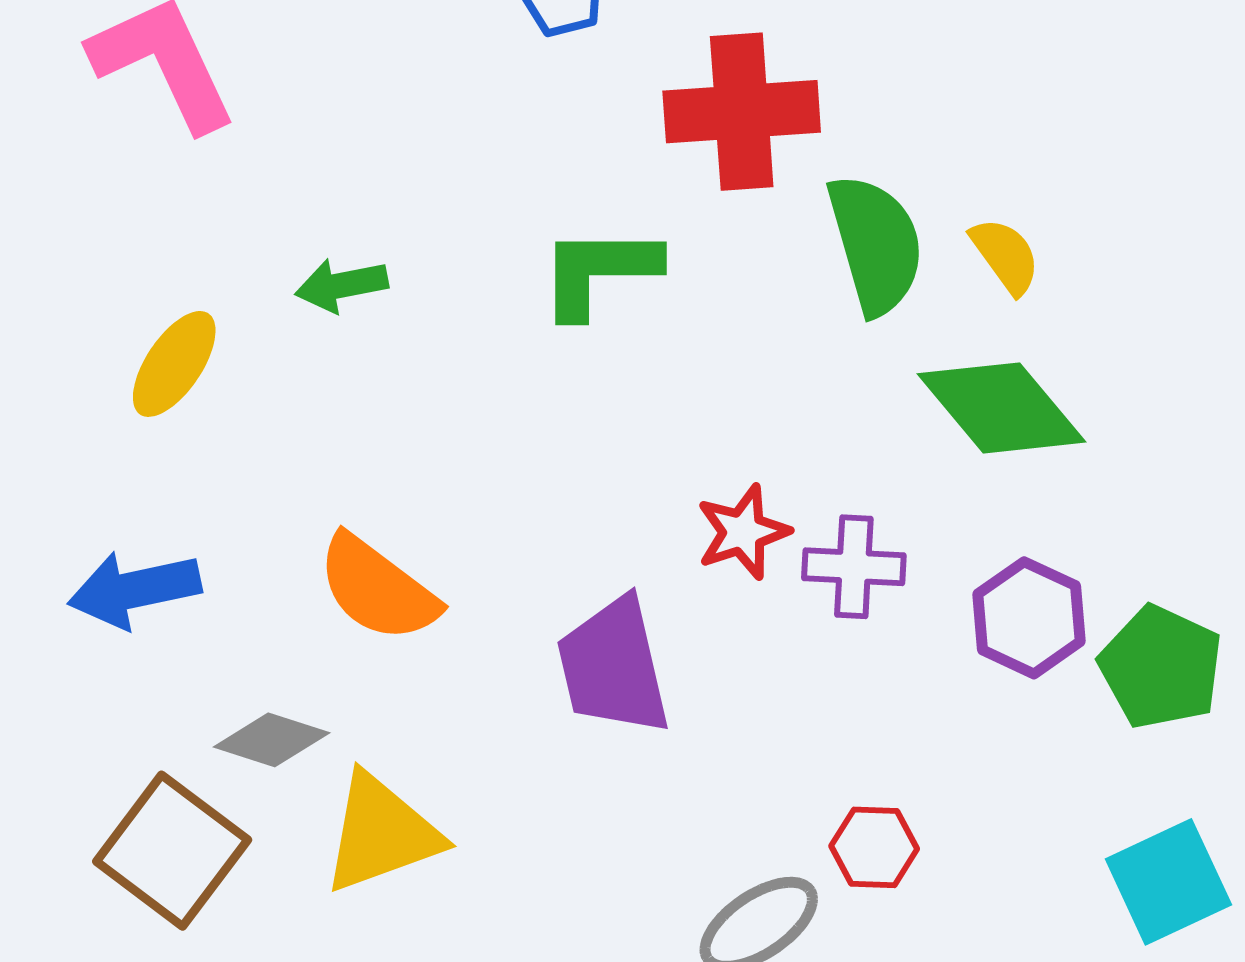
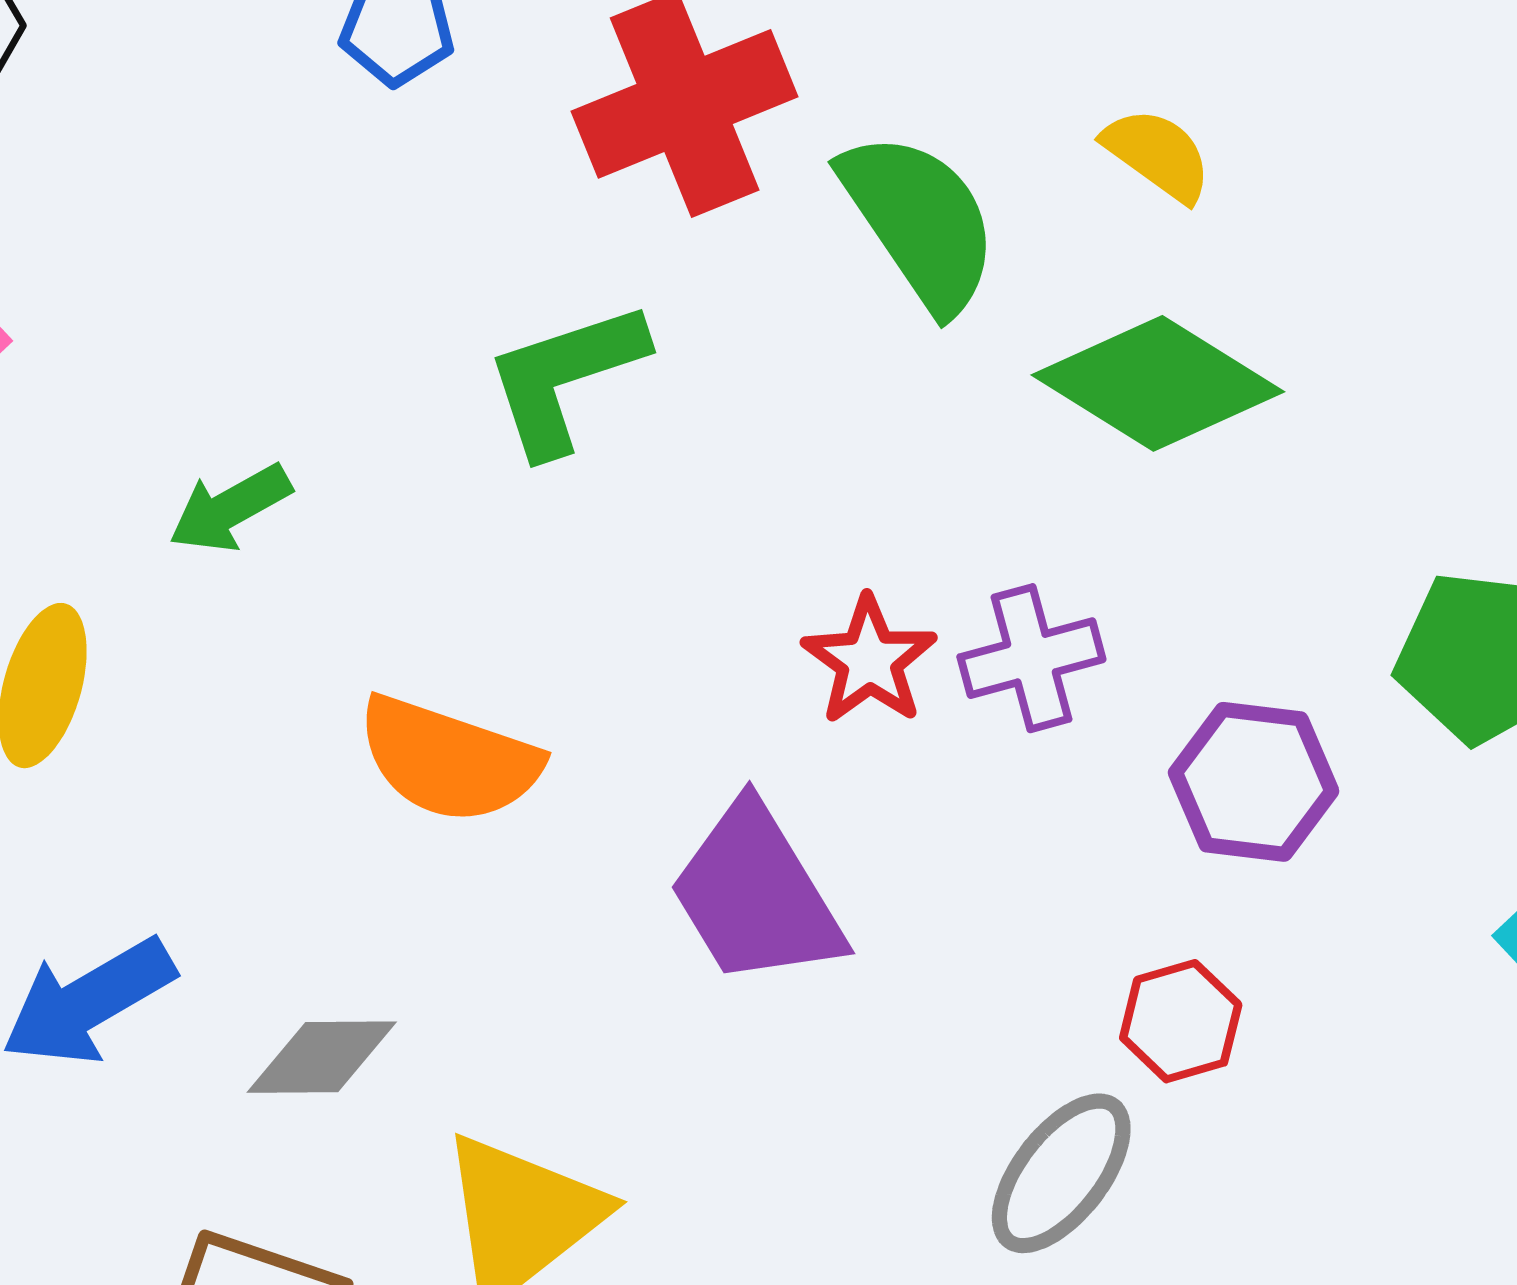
yellow semicircle: (1005, 256) -> (1158, 155), moved
orange semicircle: (378, 589) -> (449, 760), moved
purple hexagon: (1029, 618) -> (1254, 782), moved
gray diamond: (272, 740) -> (322, 1057), moved

